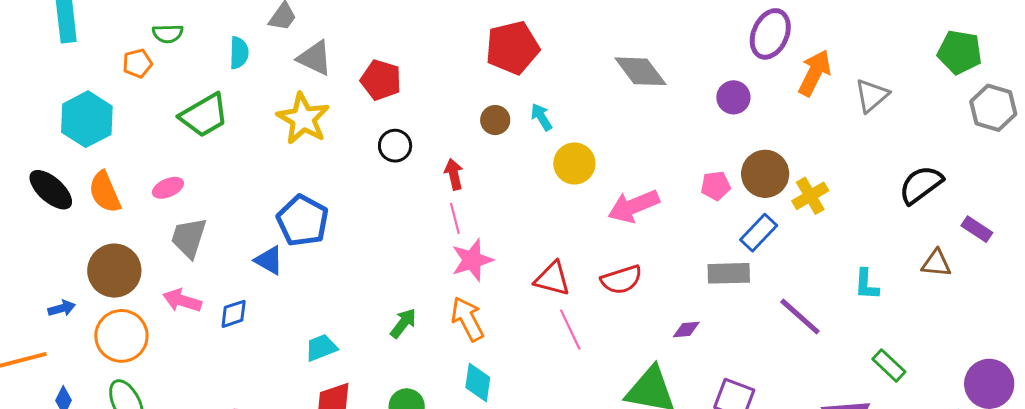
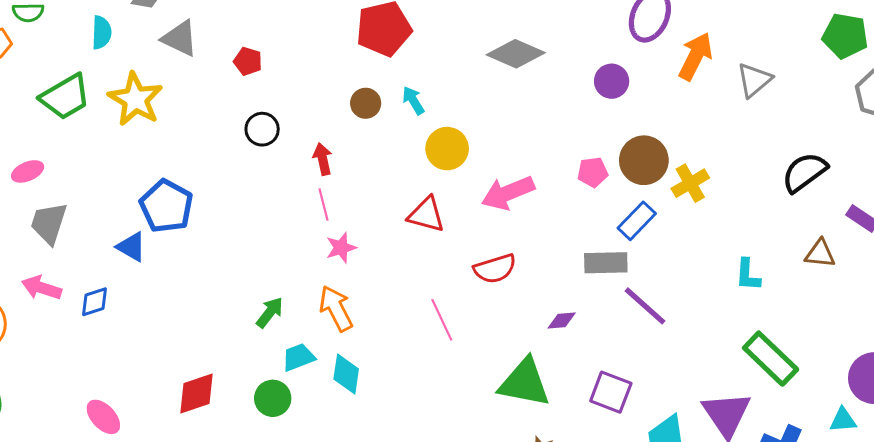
gray diamond: (641, 71) -> (516, 54), turned -30
red pentagon: (381, 80) -> (248, 61), size x0.7
yellow star: (303, 119) -> (135, 99), moved
pink star: (472, 260) -> (341, 248), size x0.7
red triangle: (552, 279) -> (426, 215), moved
purple line: (800, 316) -> (645, 306), moved
cyan trapezoid: (321, 348) -> (298, 357), moved
green rectangle: (889, 365) -> (771, 359), size x1.6

